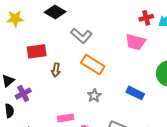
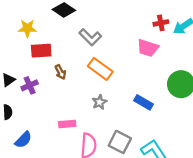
yellow star: (15, 19) -> (27, 28), moved
brown arrow: (56, 70) -> (60, 72), turned -40
purple cross: (23, 94) -> (30, 85), moved

